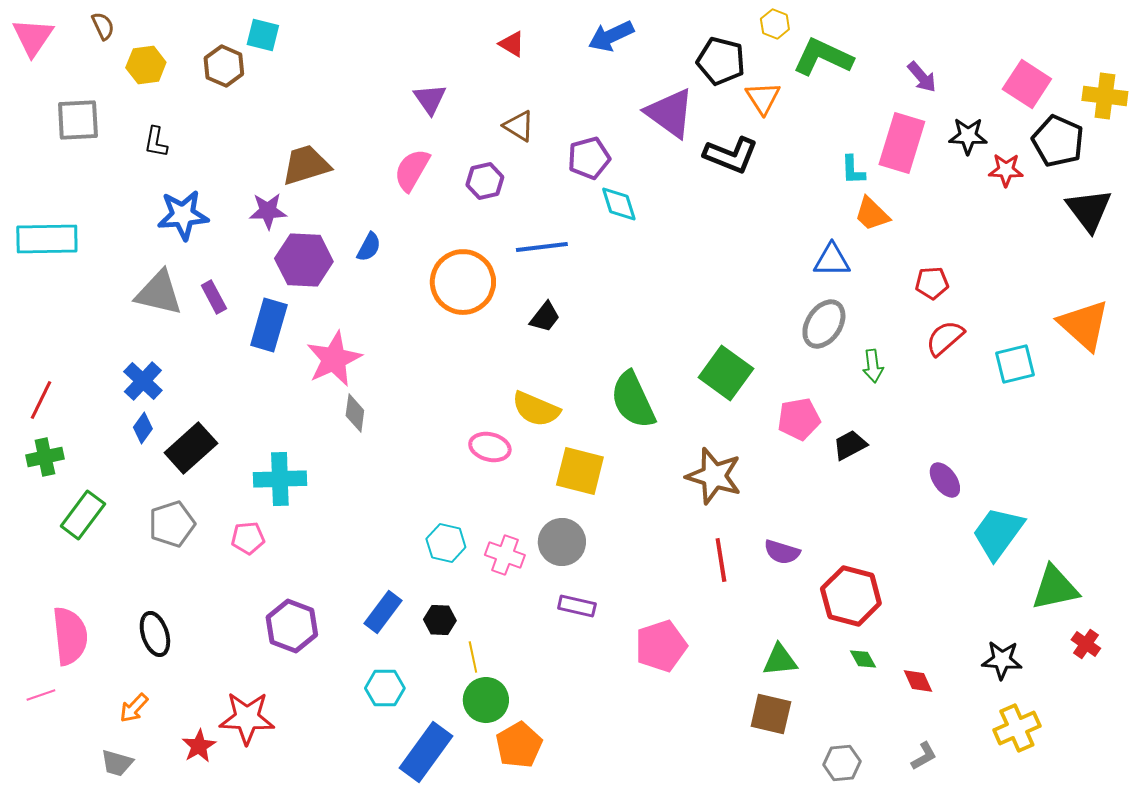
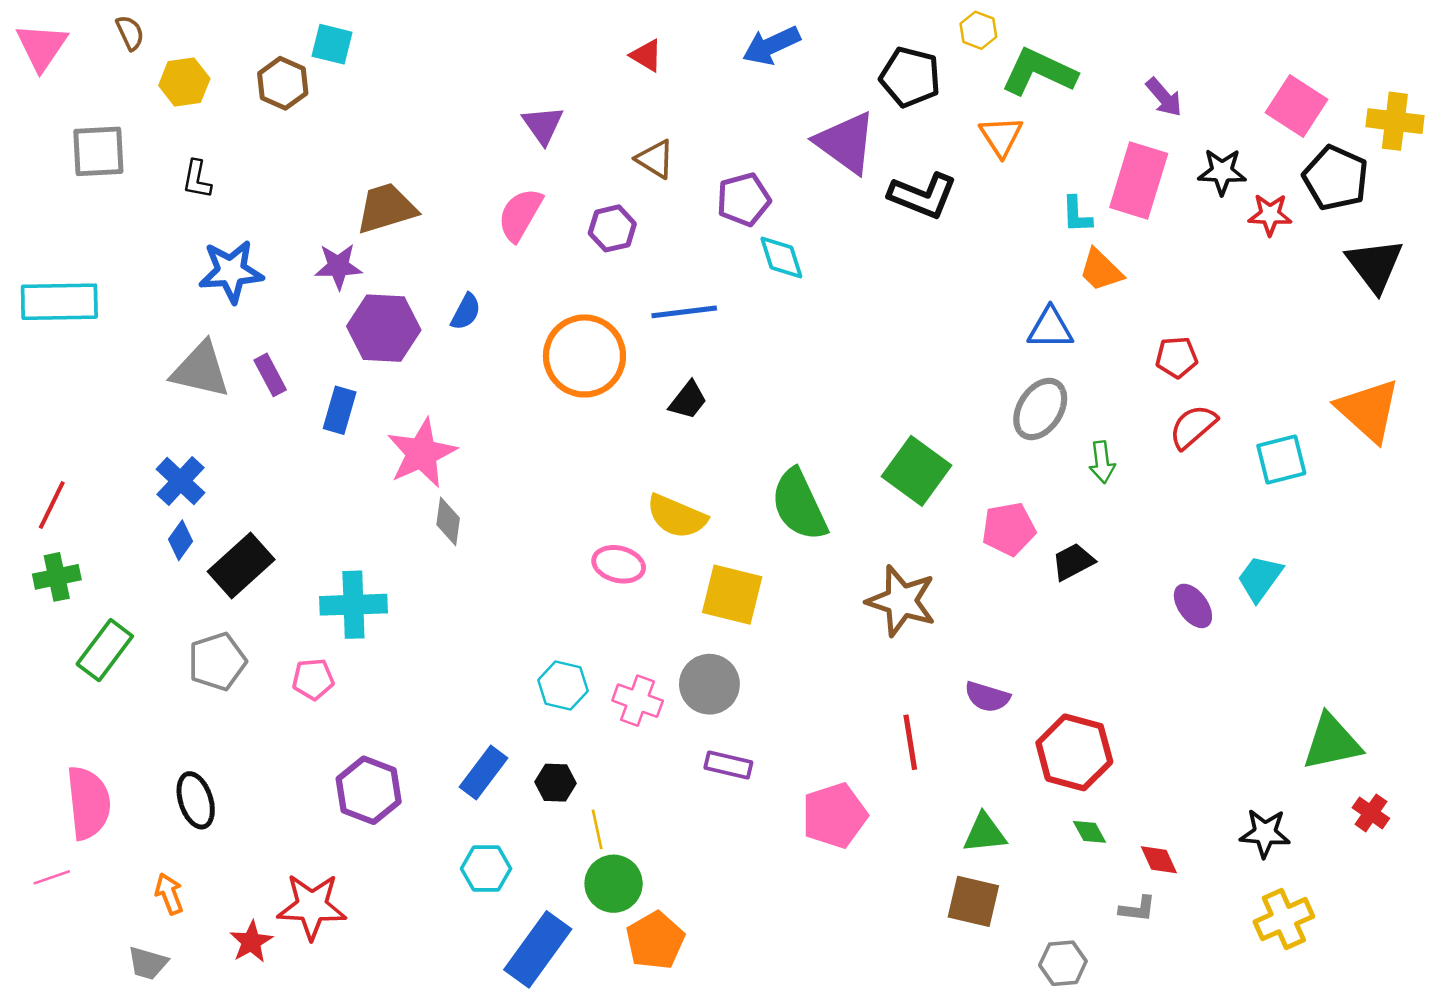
orange triangle: (763, 98) -> (1001, 136), moved
blue rectangle: (269, 325) -> (340, 410), size x0.7
cyan trapezoid: (998, 533) -> (1260, 578), moved, size x0.7
red line: (721, 560) -> (910, 742), moved
orange arrow: (134, 708) -> (169, 894), turned 116
gray L-shape: (924, 756) -> (1137, 909), moved, turned 36

